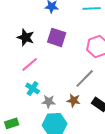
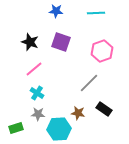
brown star: (74, 100) -> (78, 113), moved
gray star: (49, 101) -> (38, 114), moved

